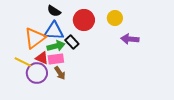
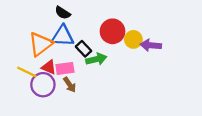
yellow circle: (115, 18) -> (133, 39), moved
red circle: (84, 20) -> (113, 31), moved
green arrow: (56, 46) -> (96, 59), moved

